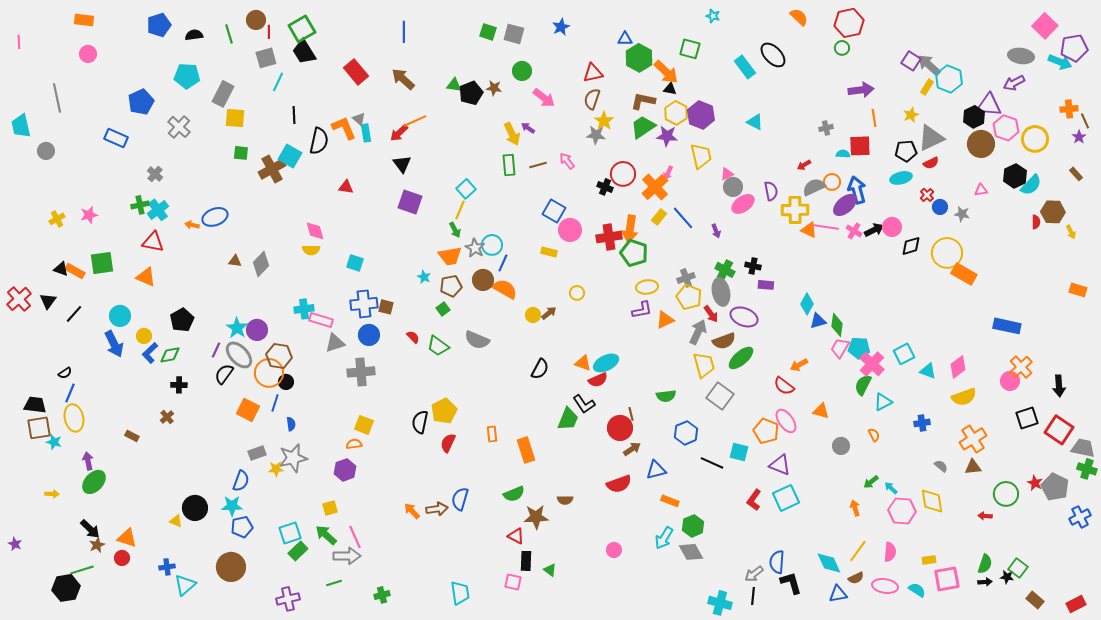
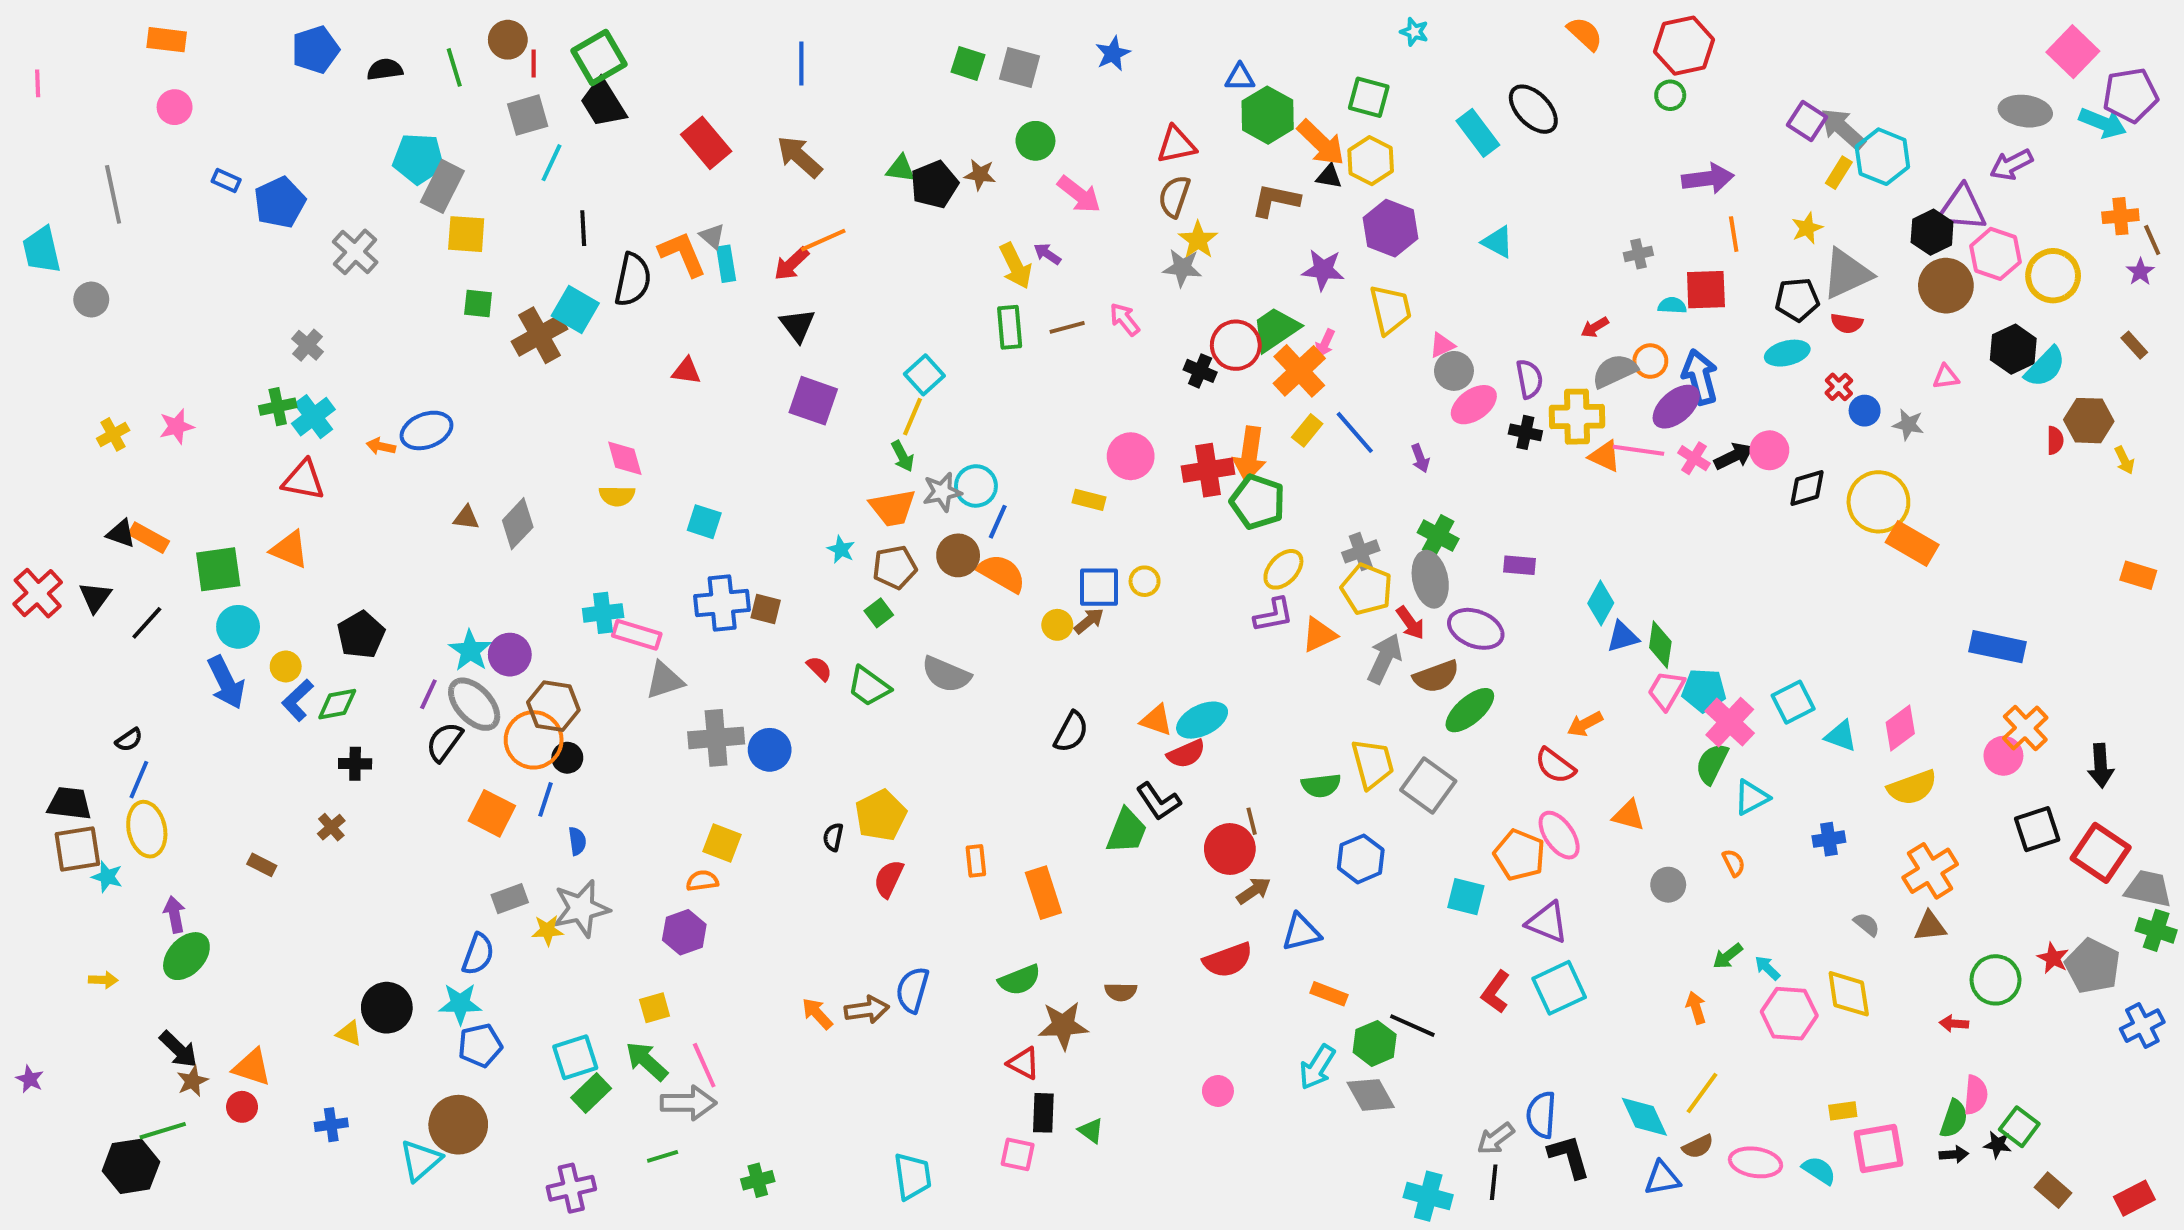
cyan pentagon: (187, 76) -> (419, 159), moved
yellow hexagon: (676, 113) -> (1371, 161), moved
green trapezoid: (643, 127) -> (1275, 329), moved
blue rectangle: (116, 138) -> (226, 181), moved, size x0.6
red semicircle: (931, 163) -> (1847, 323), turned 35
blue square: (554, 211) -> (1099, 587), moved, turned -30
gray star: (475, 248) -> (942, 492), turned 30
green square: (102, 263) -> (218, 569), moved
black cross: (753, 266) -> (1525, 432), moved
yellow ellipse: (647, 287) -> (1283, 569), turned -40
blue circle: (369, 335) -> (770, 750), moved
yellow trapezoid: (704, 365) -> (1373, 764), moved
black semicircle: (420, 422) -> (833, 837), size x0.6
black line: (712, 463) -> (1412, 1026), moved
pink semicircle: (890, 552) -> (1976, 1095), moved
cyan triangle: (185, 585) -> (421, 1160), moved

